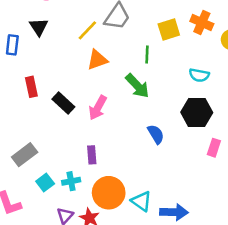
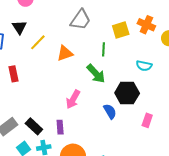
yellow line: (87, 30) -> (38, 42), moved
black rectangle: (63, 103) -> (34, 126), moved
pink arrow: (98, 108) -> (73, 99), moved
black hexagon: (197, 112) -> (127, 93), moved
pink rectangle: (214, 148) -> (147, 120), moved

